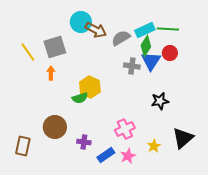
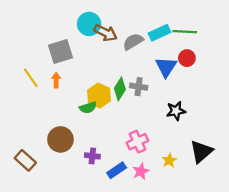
green diamond: (146, 46) -> (120, 89), moved
yellow line: (28, 52) -> (31, 78), moved
gray cross: (132, 66) -> (139, 87), moved
brown rectangle: (23, 146) -> (25, 160), turned -60

